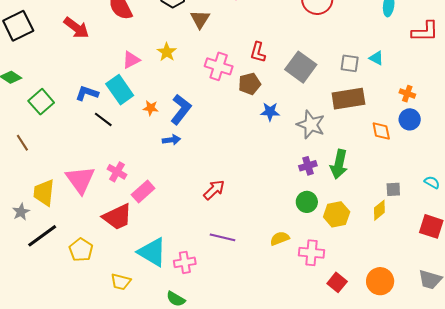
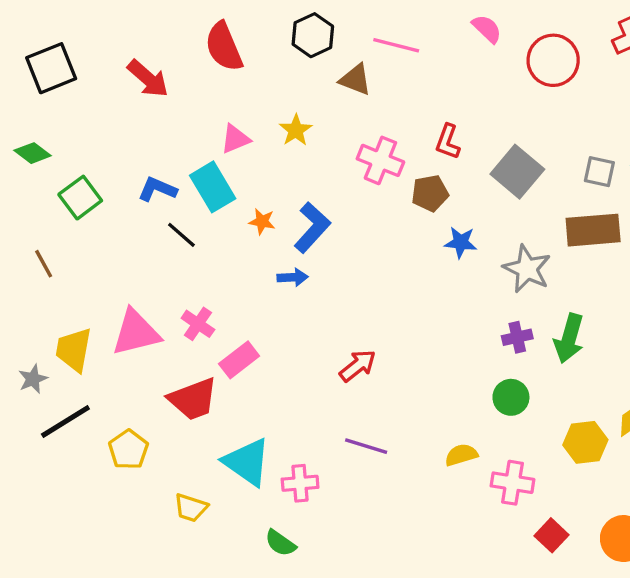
brown triangle: (200, 19) -> (355, 80), turned -45
pink triangle: (80, 180) -> (136, 333), turned 48
yellow hexagon: (337, 214) -> (585, 442), moved

